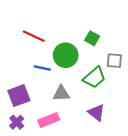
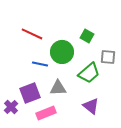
purple square: (19, 96) -> (30, 93), moved
purple cross: (17, 122) -> (11, 107), moved

